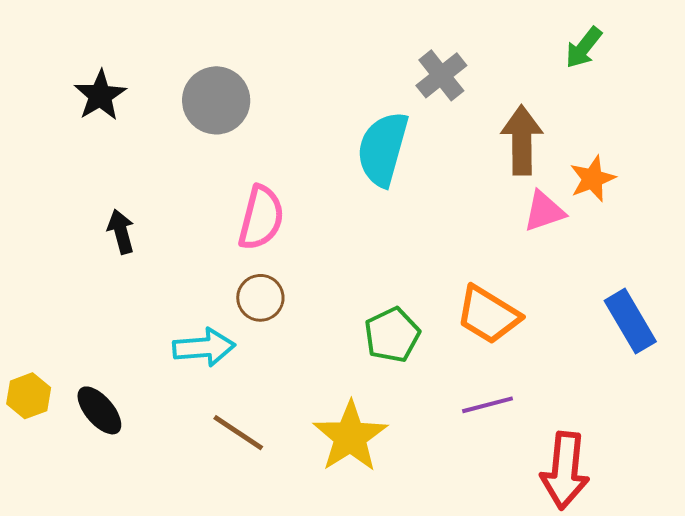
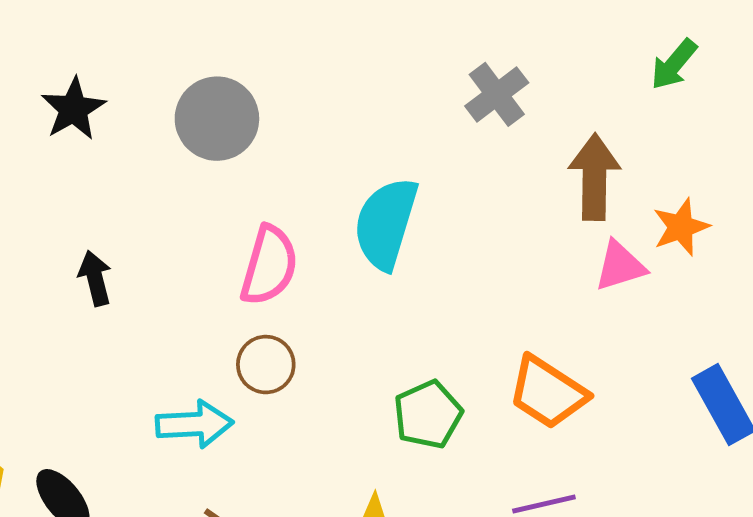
cyan semicircle: (383, 149) -> (386, 223), moved

